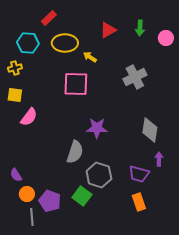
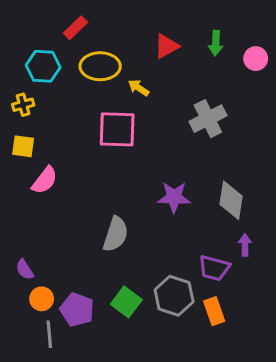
purple star: (97, 128) -> (174, 197), moved
gray hexagon: (99, 175) -> (174, 296), moved

